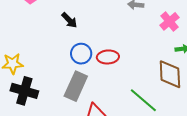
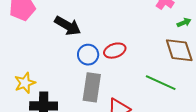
black arrow: (69, 20) -> (68, 26), size x1.5

